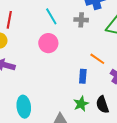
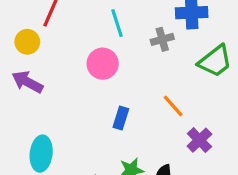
gray cross: (81, 20) -> (162, 39), turned -32
blue rectangle: (83, 76) -> (121, 118), moved

